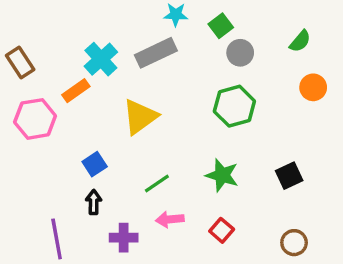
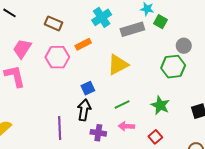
green square: (221, 26) -> (161, 22), moved, turned -32
gray circle: (240, 53) -> (184, 46), moved
cyan cross: (101, 59) -> (102, 17), moved
brown rectangle: (20, 63) -> (54, 23), turned -42
black arrow: (94, 202) -> (84, 110), size x1.5

